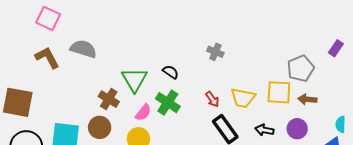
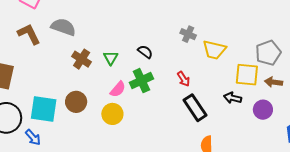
green triangle: (134, 80) -> (111, 58), size x0.6
yellow trapezoid: (243, 98) -> (214, 50), moved
brown cross: (109, 99) -> (82, 59), moved
green cross: (168, 103) -> (141, 81), turned 30
black arrow: (264, 130) -> (233, 98), moved

